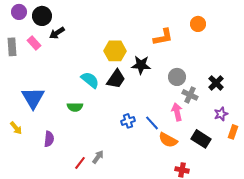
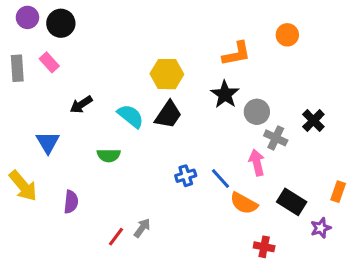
black arrow: (57, 33) -> (81, 105), moved
black star: (141, 65) -> (225, 94), moved, turned 30
blue triangle: (33, 98) -> (48, 142), size x0.7
purple star: (221, 114) -> (321, 228), moved
yellow arrow: (16, 128) -> (23, 186), size x1.6

